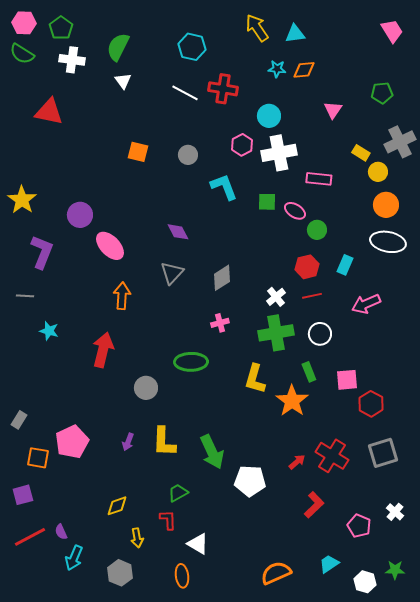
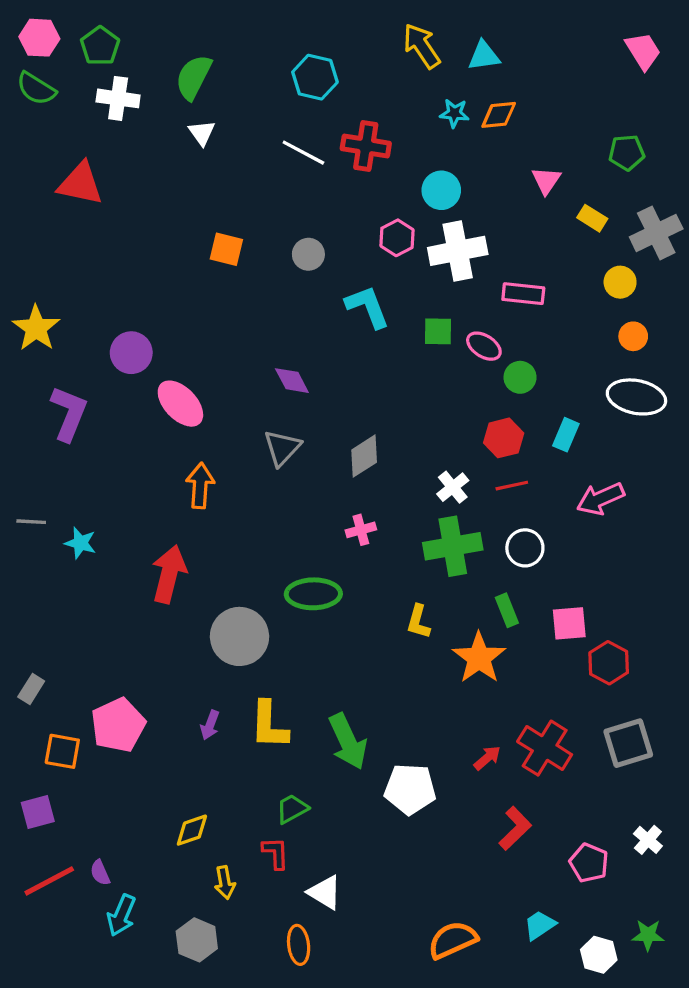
yellow rectangle: (361, 153) -> (592, 218), moved
orange circle: (386, 205) -> (633, 336), size x0.7
gray line: (25, 296) -> (31, 522), moved
yellow L-shape: (255, 379) -> (418, 622), size x0.7
gray circle: (146, 388) -> (239, 636), size x1.5

